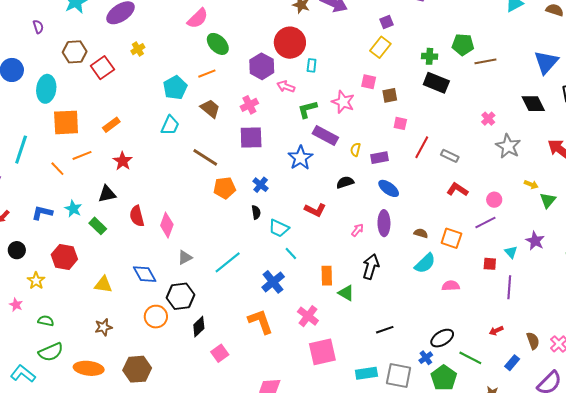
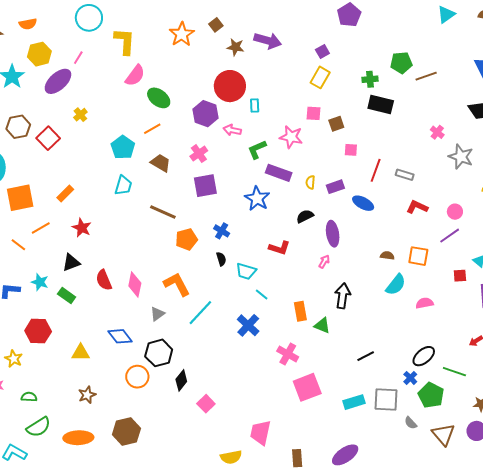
blue ellipse: (389, 188) -> (363, 203), moved
purple ellipse: (384, 223) -> (333, 234), moved
orange L-shape: (260, 321) -> (177, 284), moved

